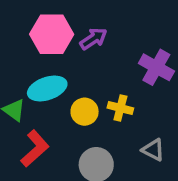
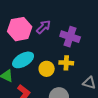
purple cross: (156, 67) -> (70, 37), moved

